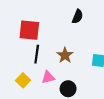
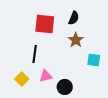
red square: (29, 30) -> (45, 24), moved
brown star: (65, 55) -> (76, 40), moved

